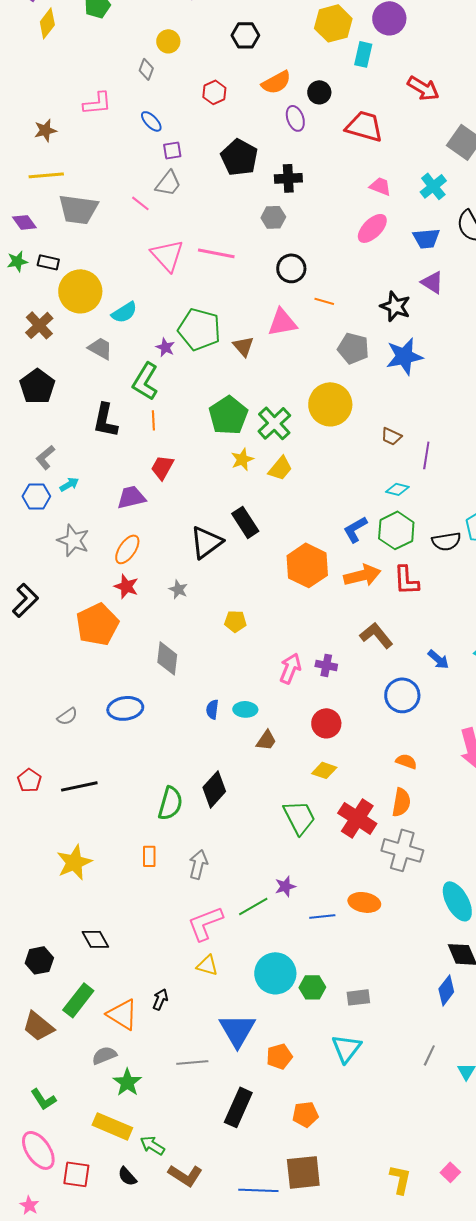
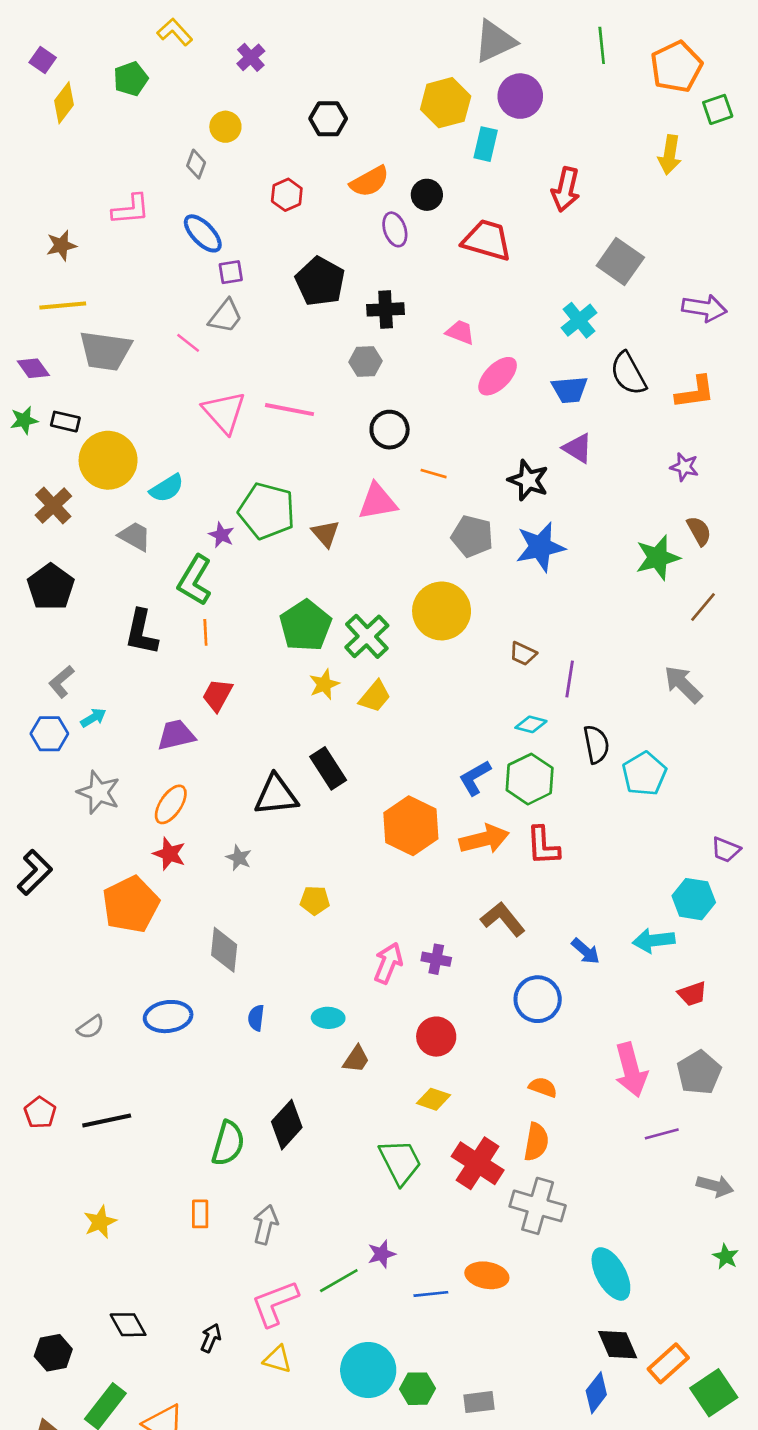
red arrow: (423, 88) -> (566, 189), turned 72
blue ellipse: (151, 121) -> (203, 233), size x1.4
pink trapezoid: (380, 186) -> (460, 332), moved
black semicircle: (446, 541) -> (596, 744), moved, turned -92
black triangle: (206, 542) -> (276, 795), turned 30
blue semicircle: (212, 709) -> (256, 1018), moved
yellow star: (74, 862) -> (100, 1222), size x0.7
black arrow: (160, 999) -> (211, 1338), moved

